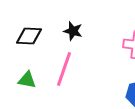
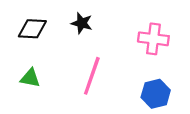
pink line: (64, 69) -> (92, 76), moved

